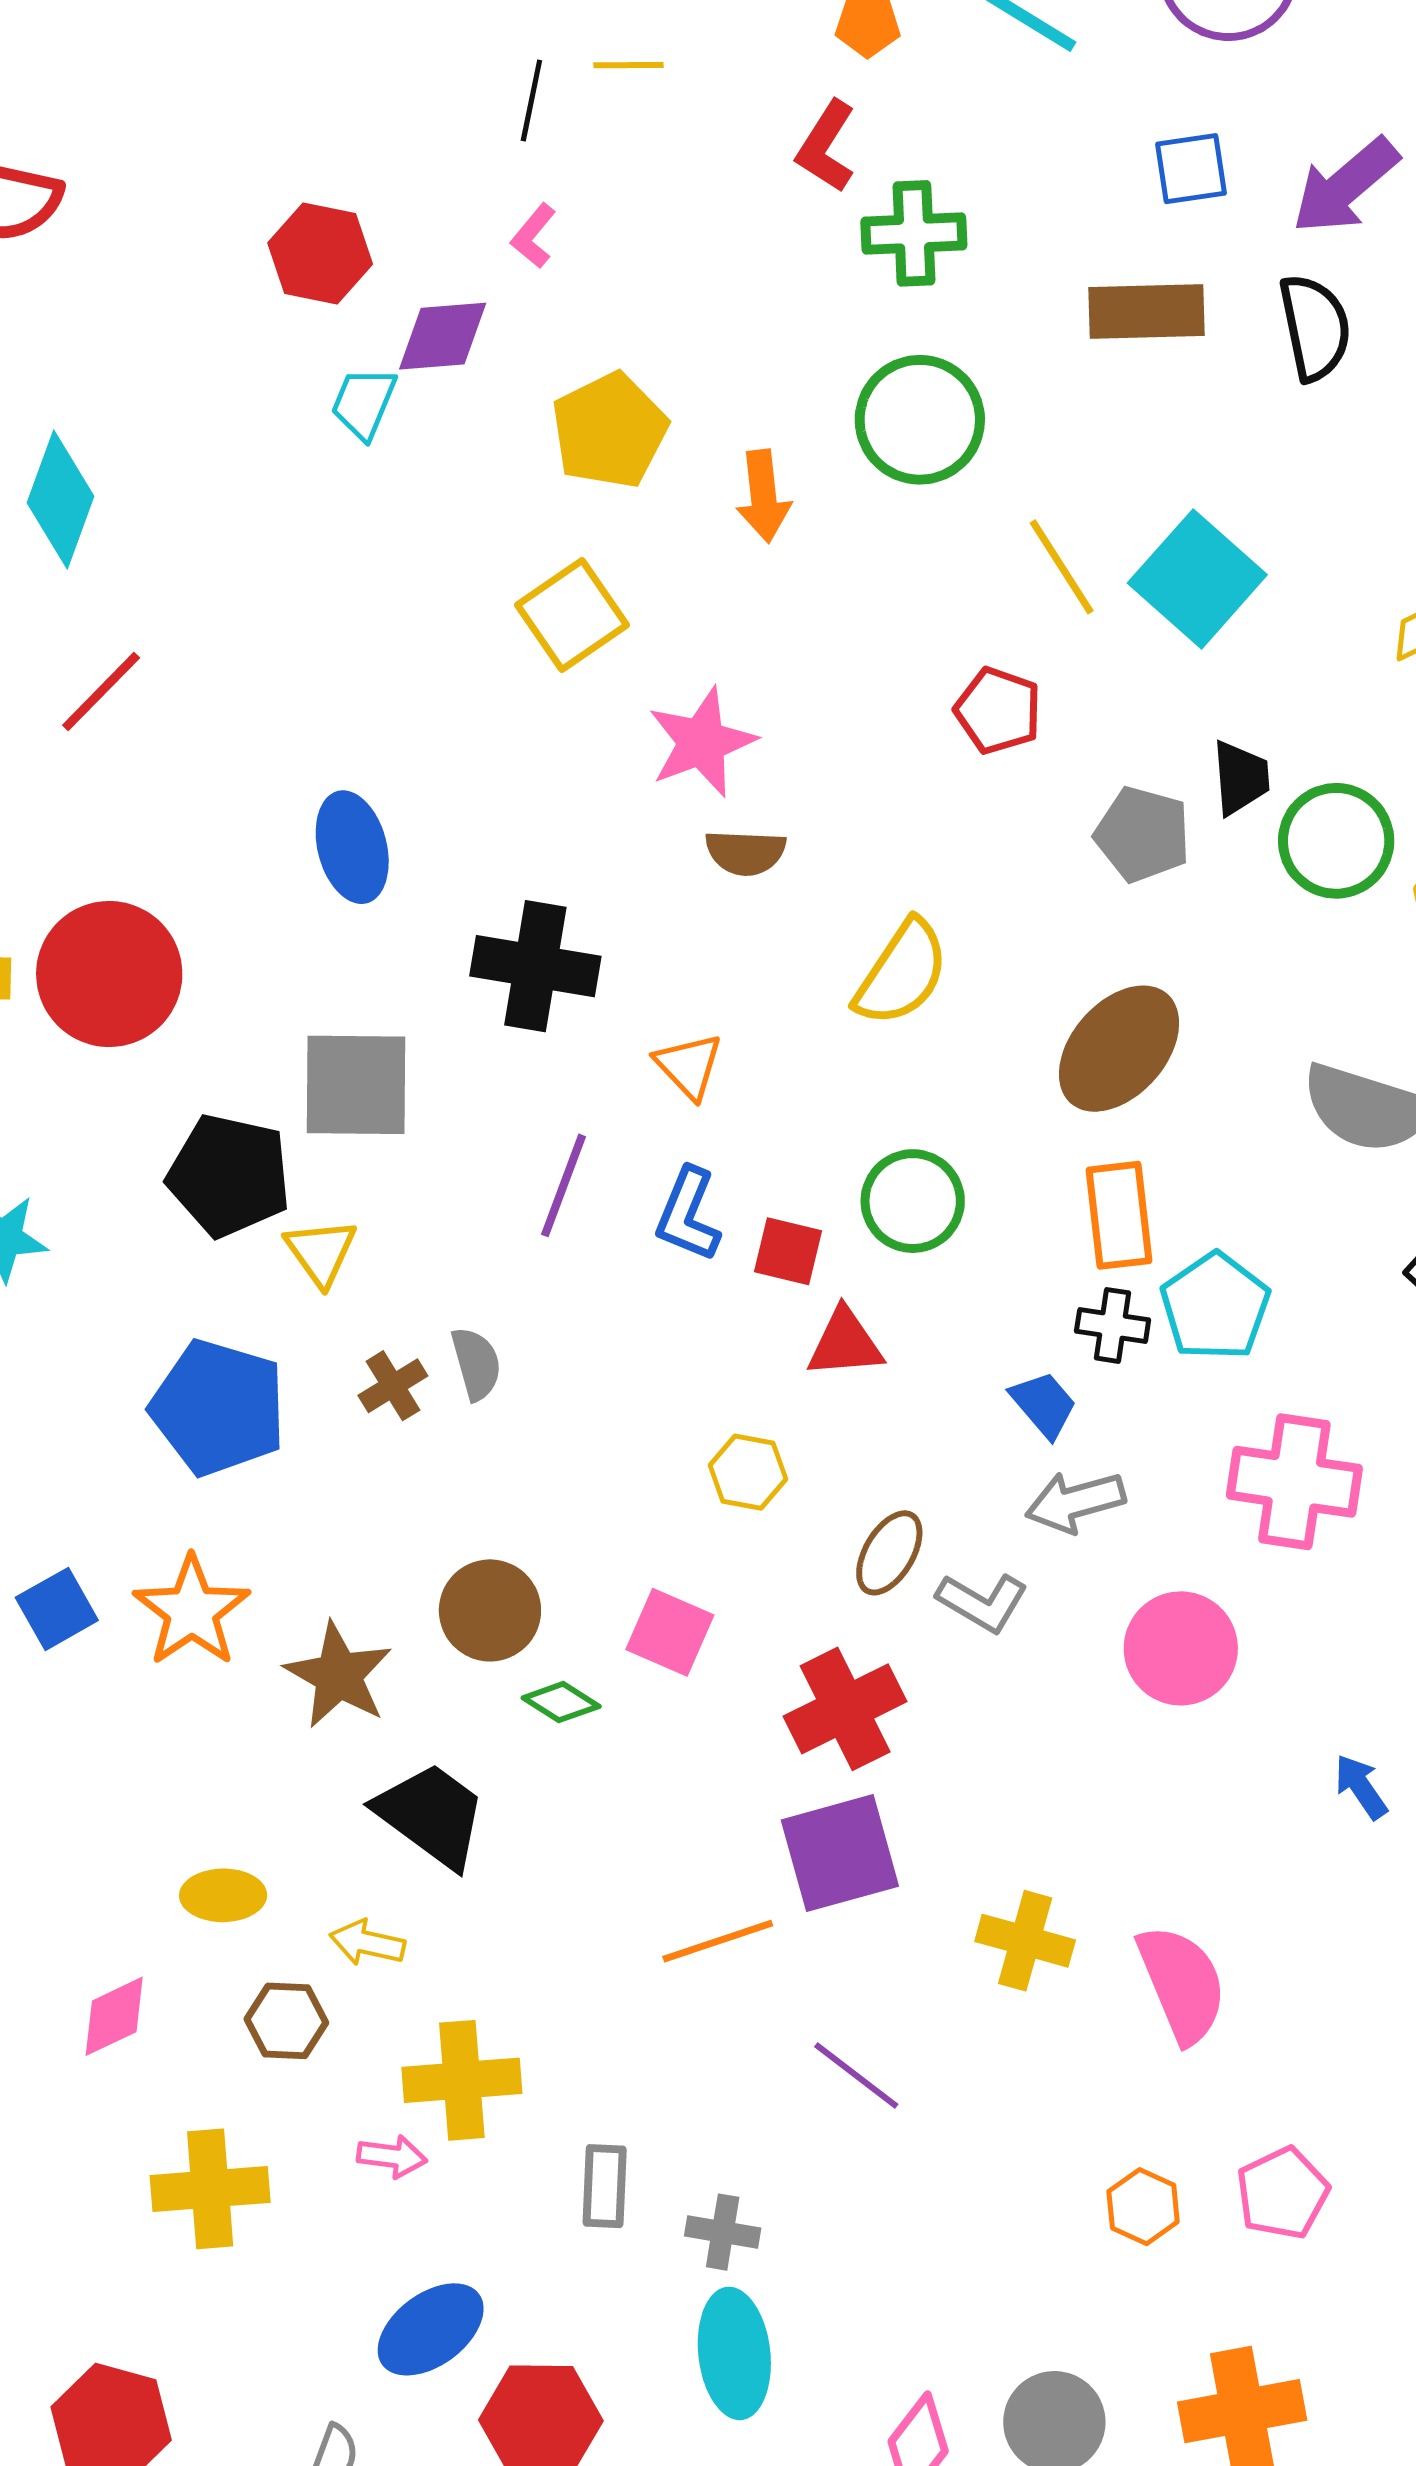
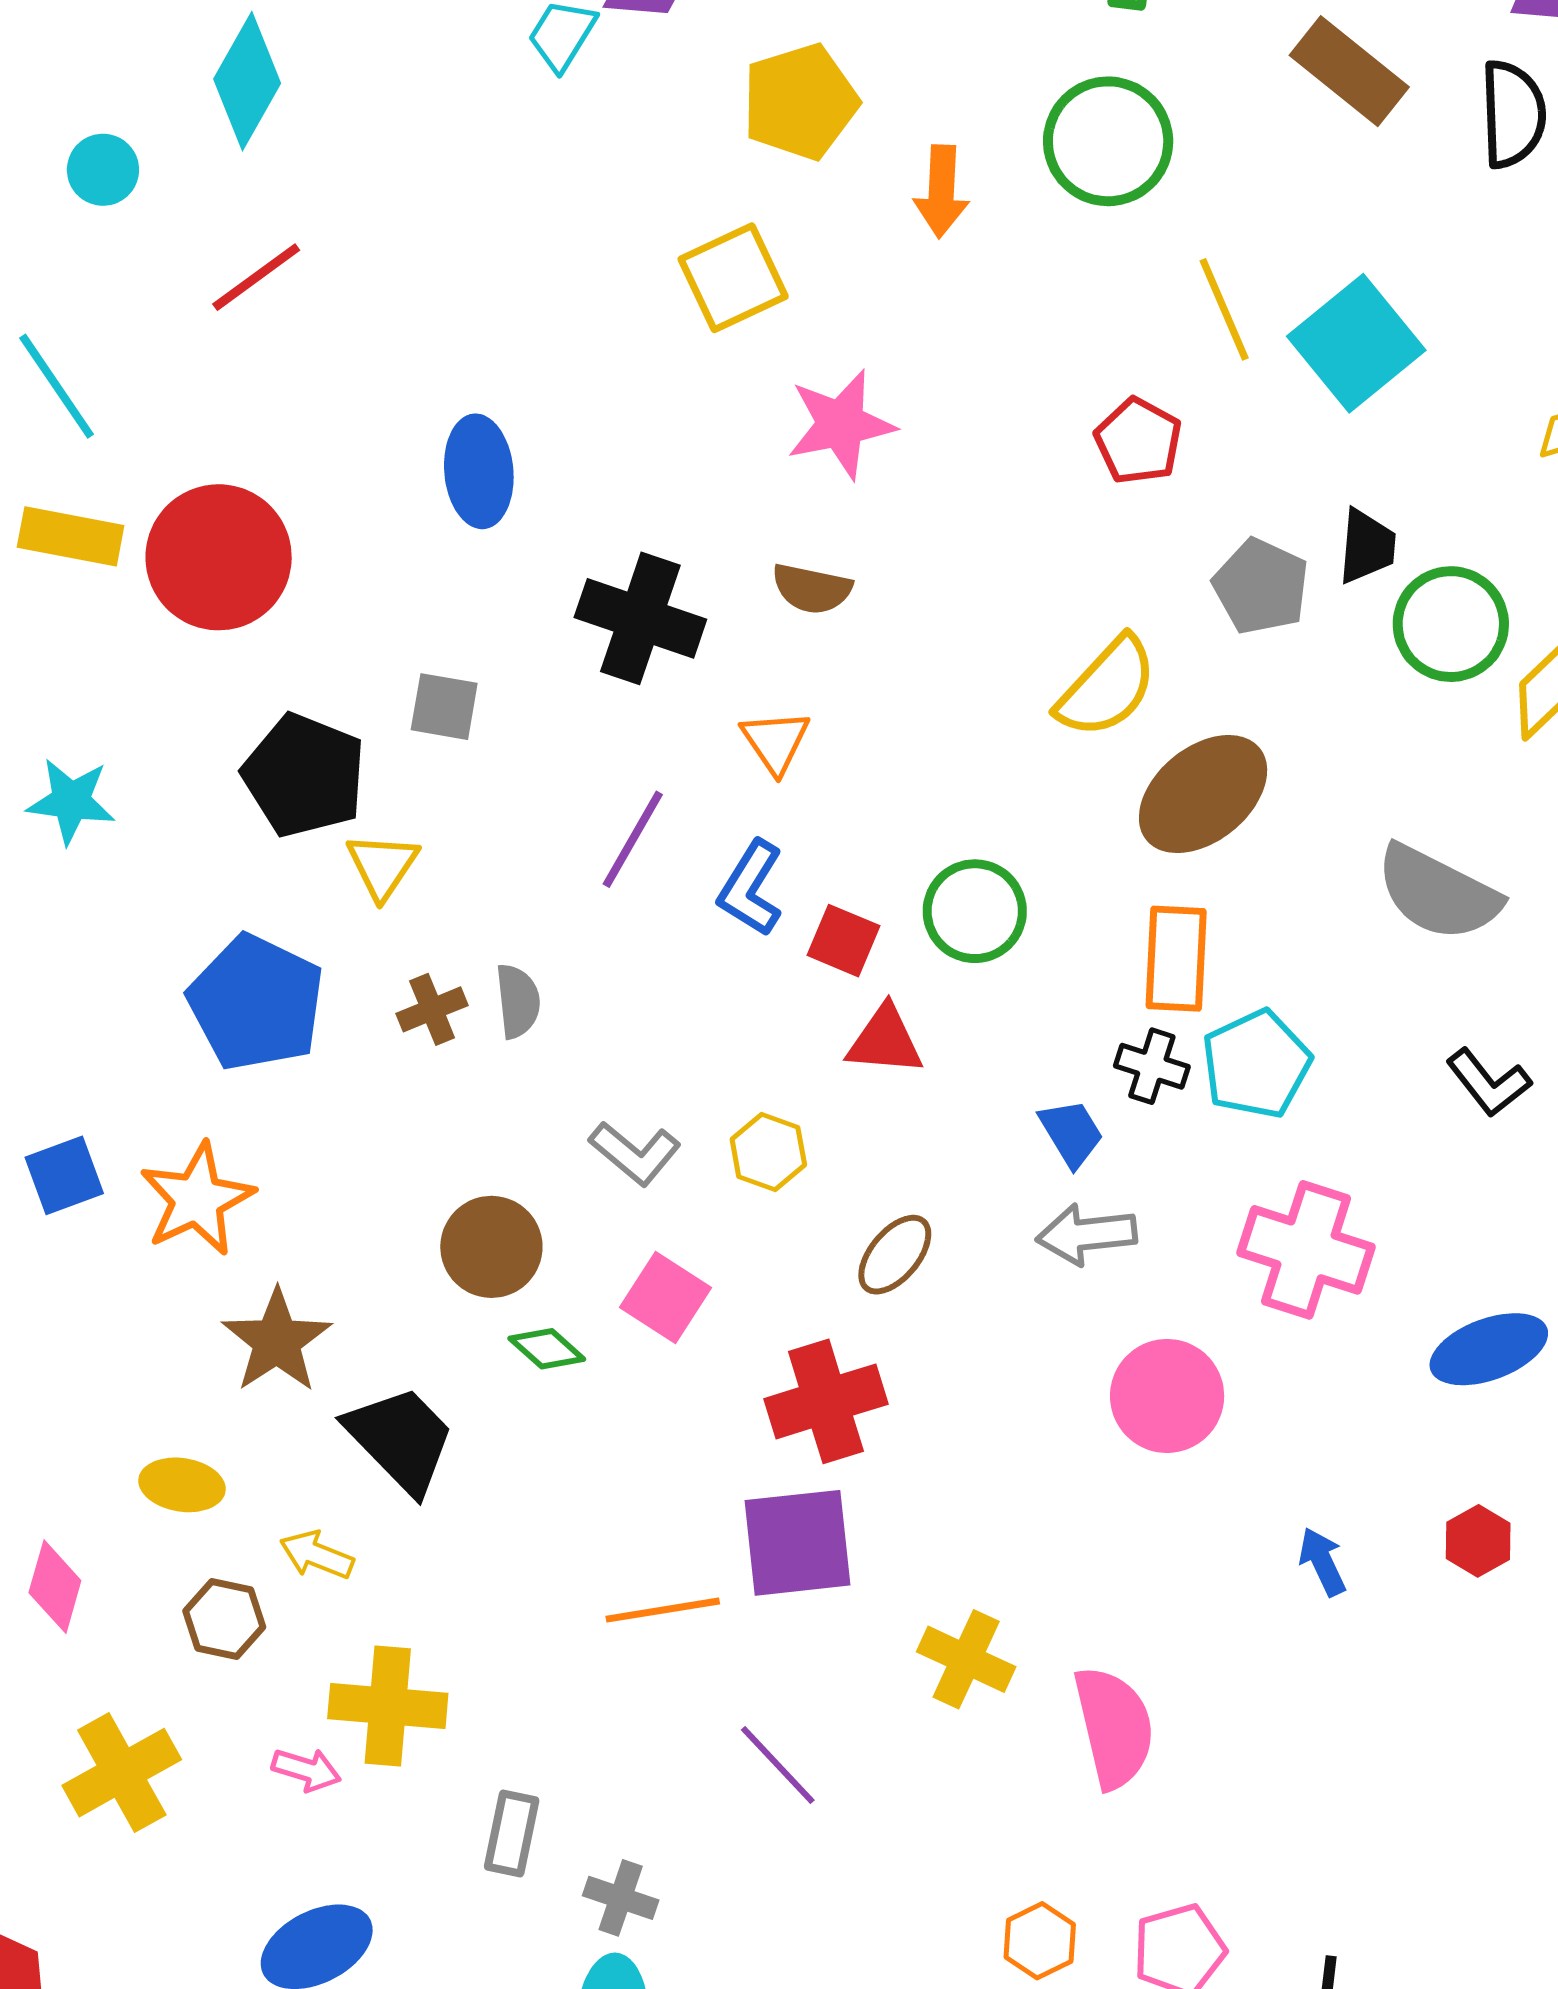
brown rectangle: (1147, 312) -> (1349, 71), turned 31
brown semicircle: (746, 852) -> (812, 589), moved
yellow semicircle: (902, 973) -> (1107, 687), moved
gray square: (356, 1085) -> (444, 707), size x0.6
gray L-shape: (982, 1602) -> (635, 1153), moved
brown star: (338, 1675) -> (277, 1341), moved
pink diamond: (114, 2016) -> (55, 1587), turned -58
yellow cross: (210, 2189) -> (122, 1773), turned -34

